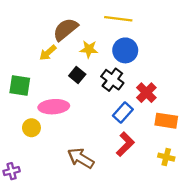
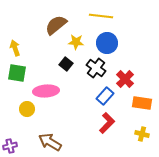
yellow arrow: (48, 53) -> (15, 48), moved, turned 112
brown arrow: (81, 158) -> (50, 142), moved

